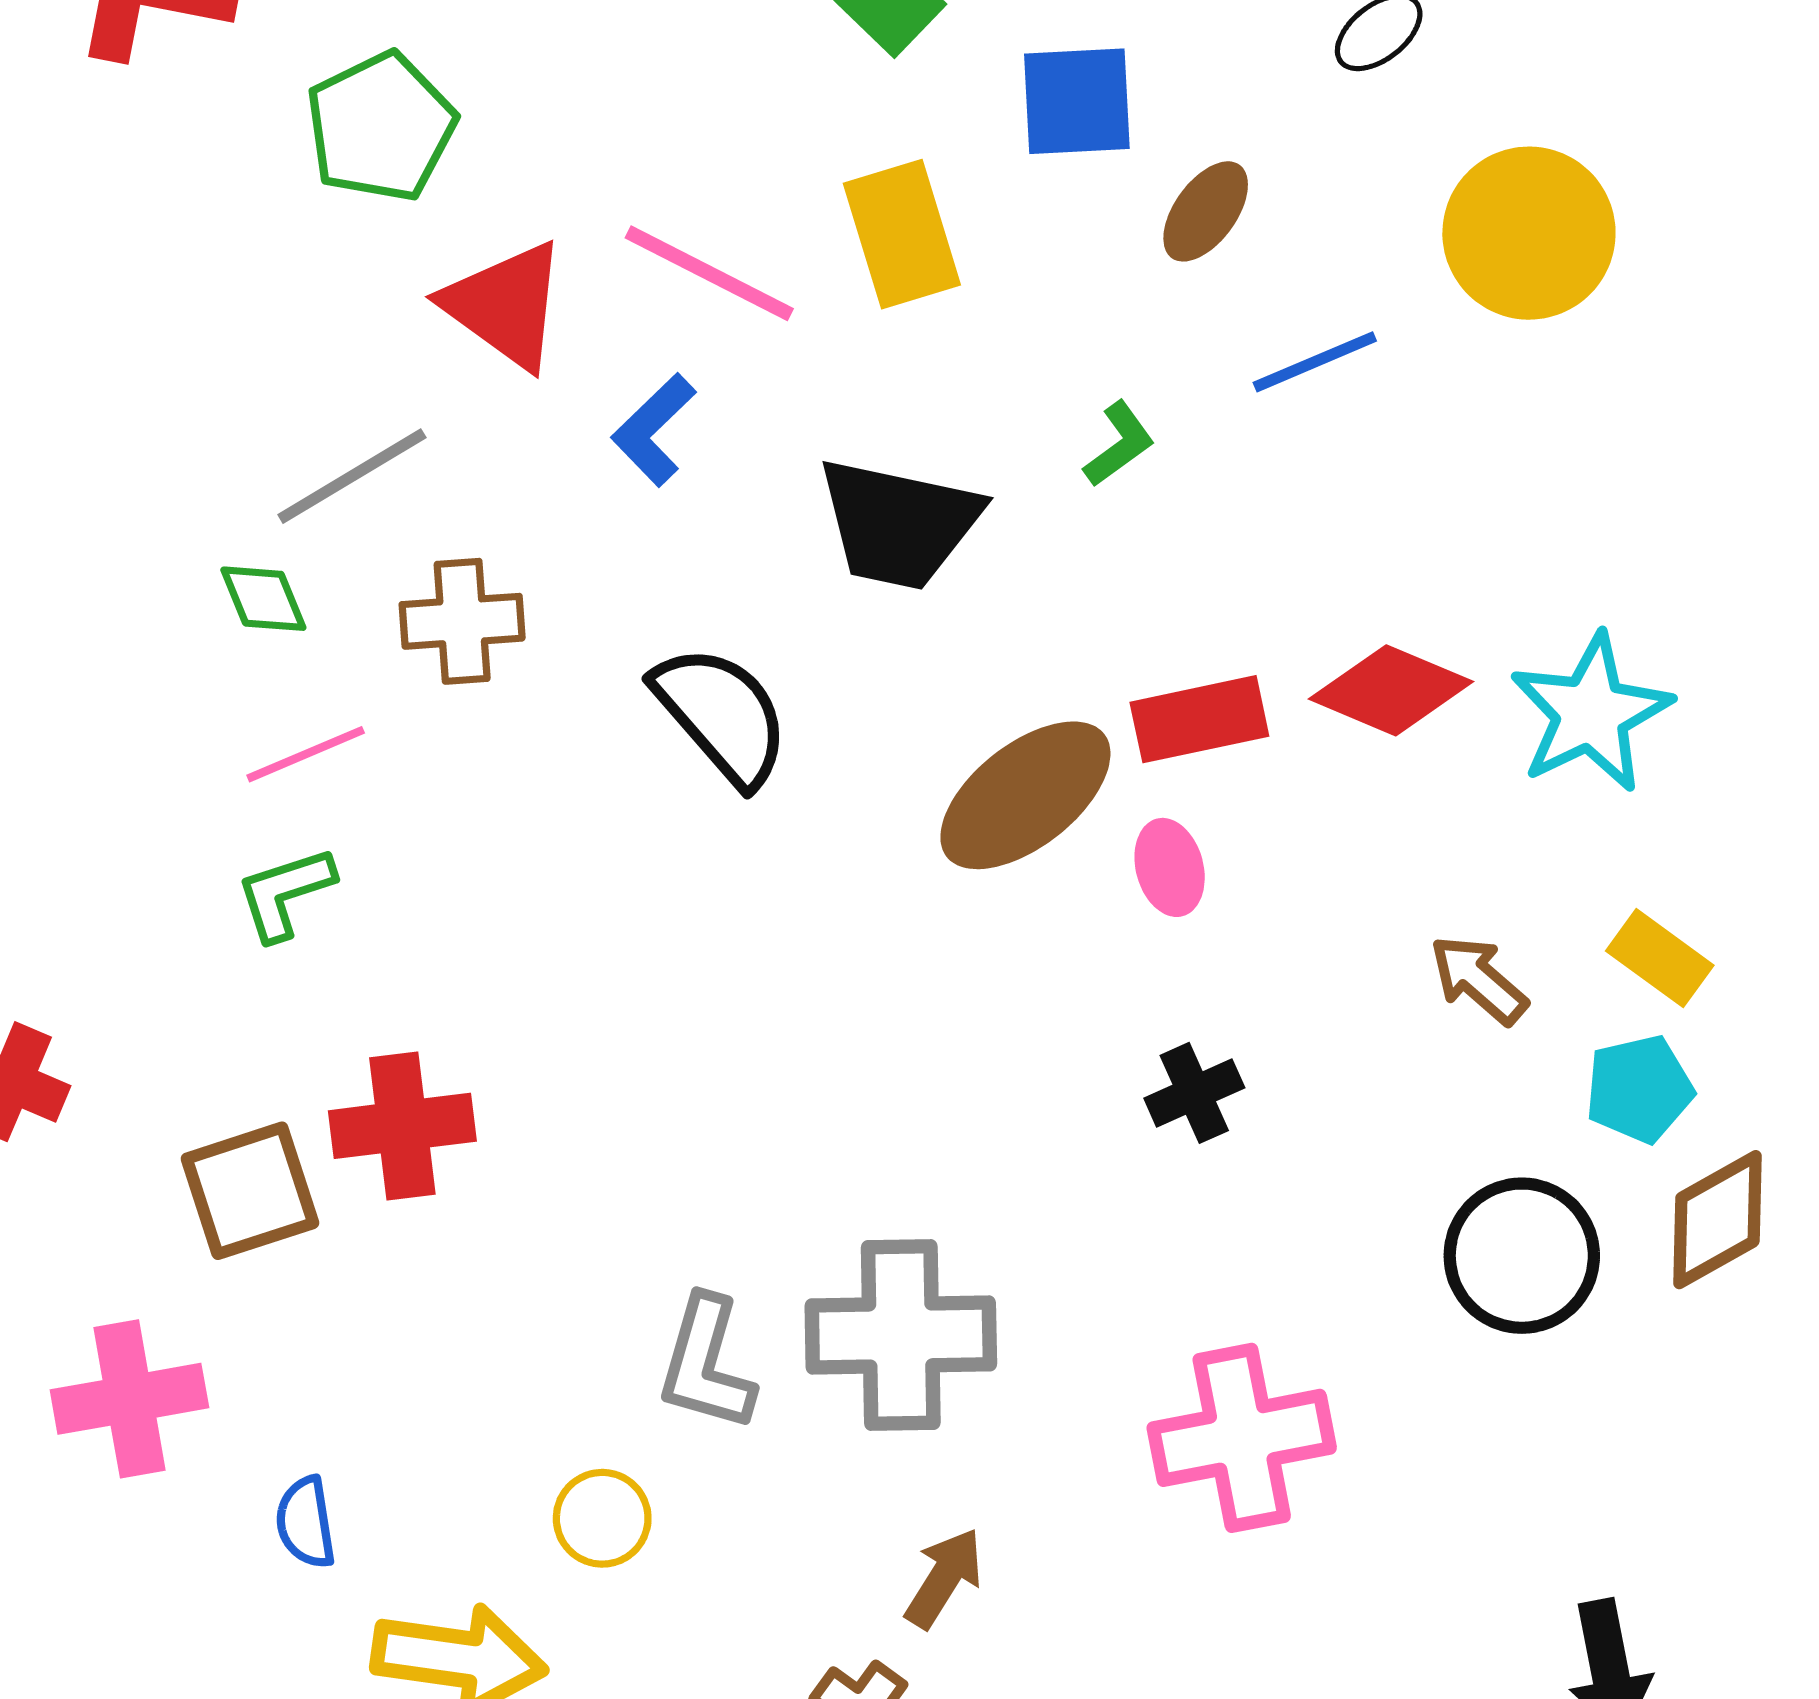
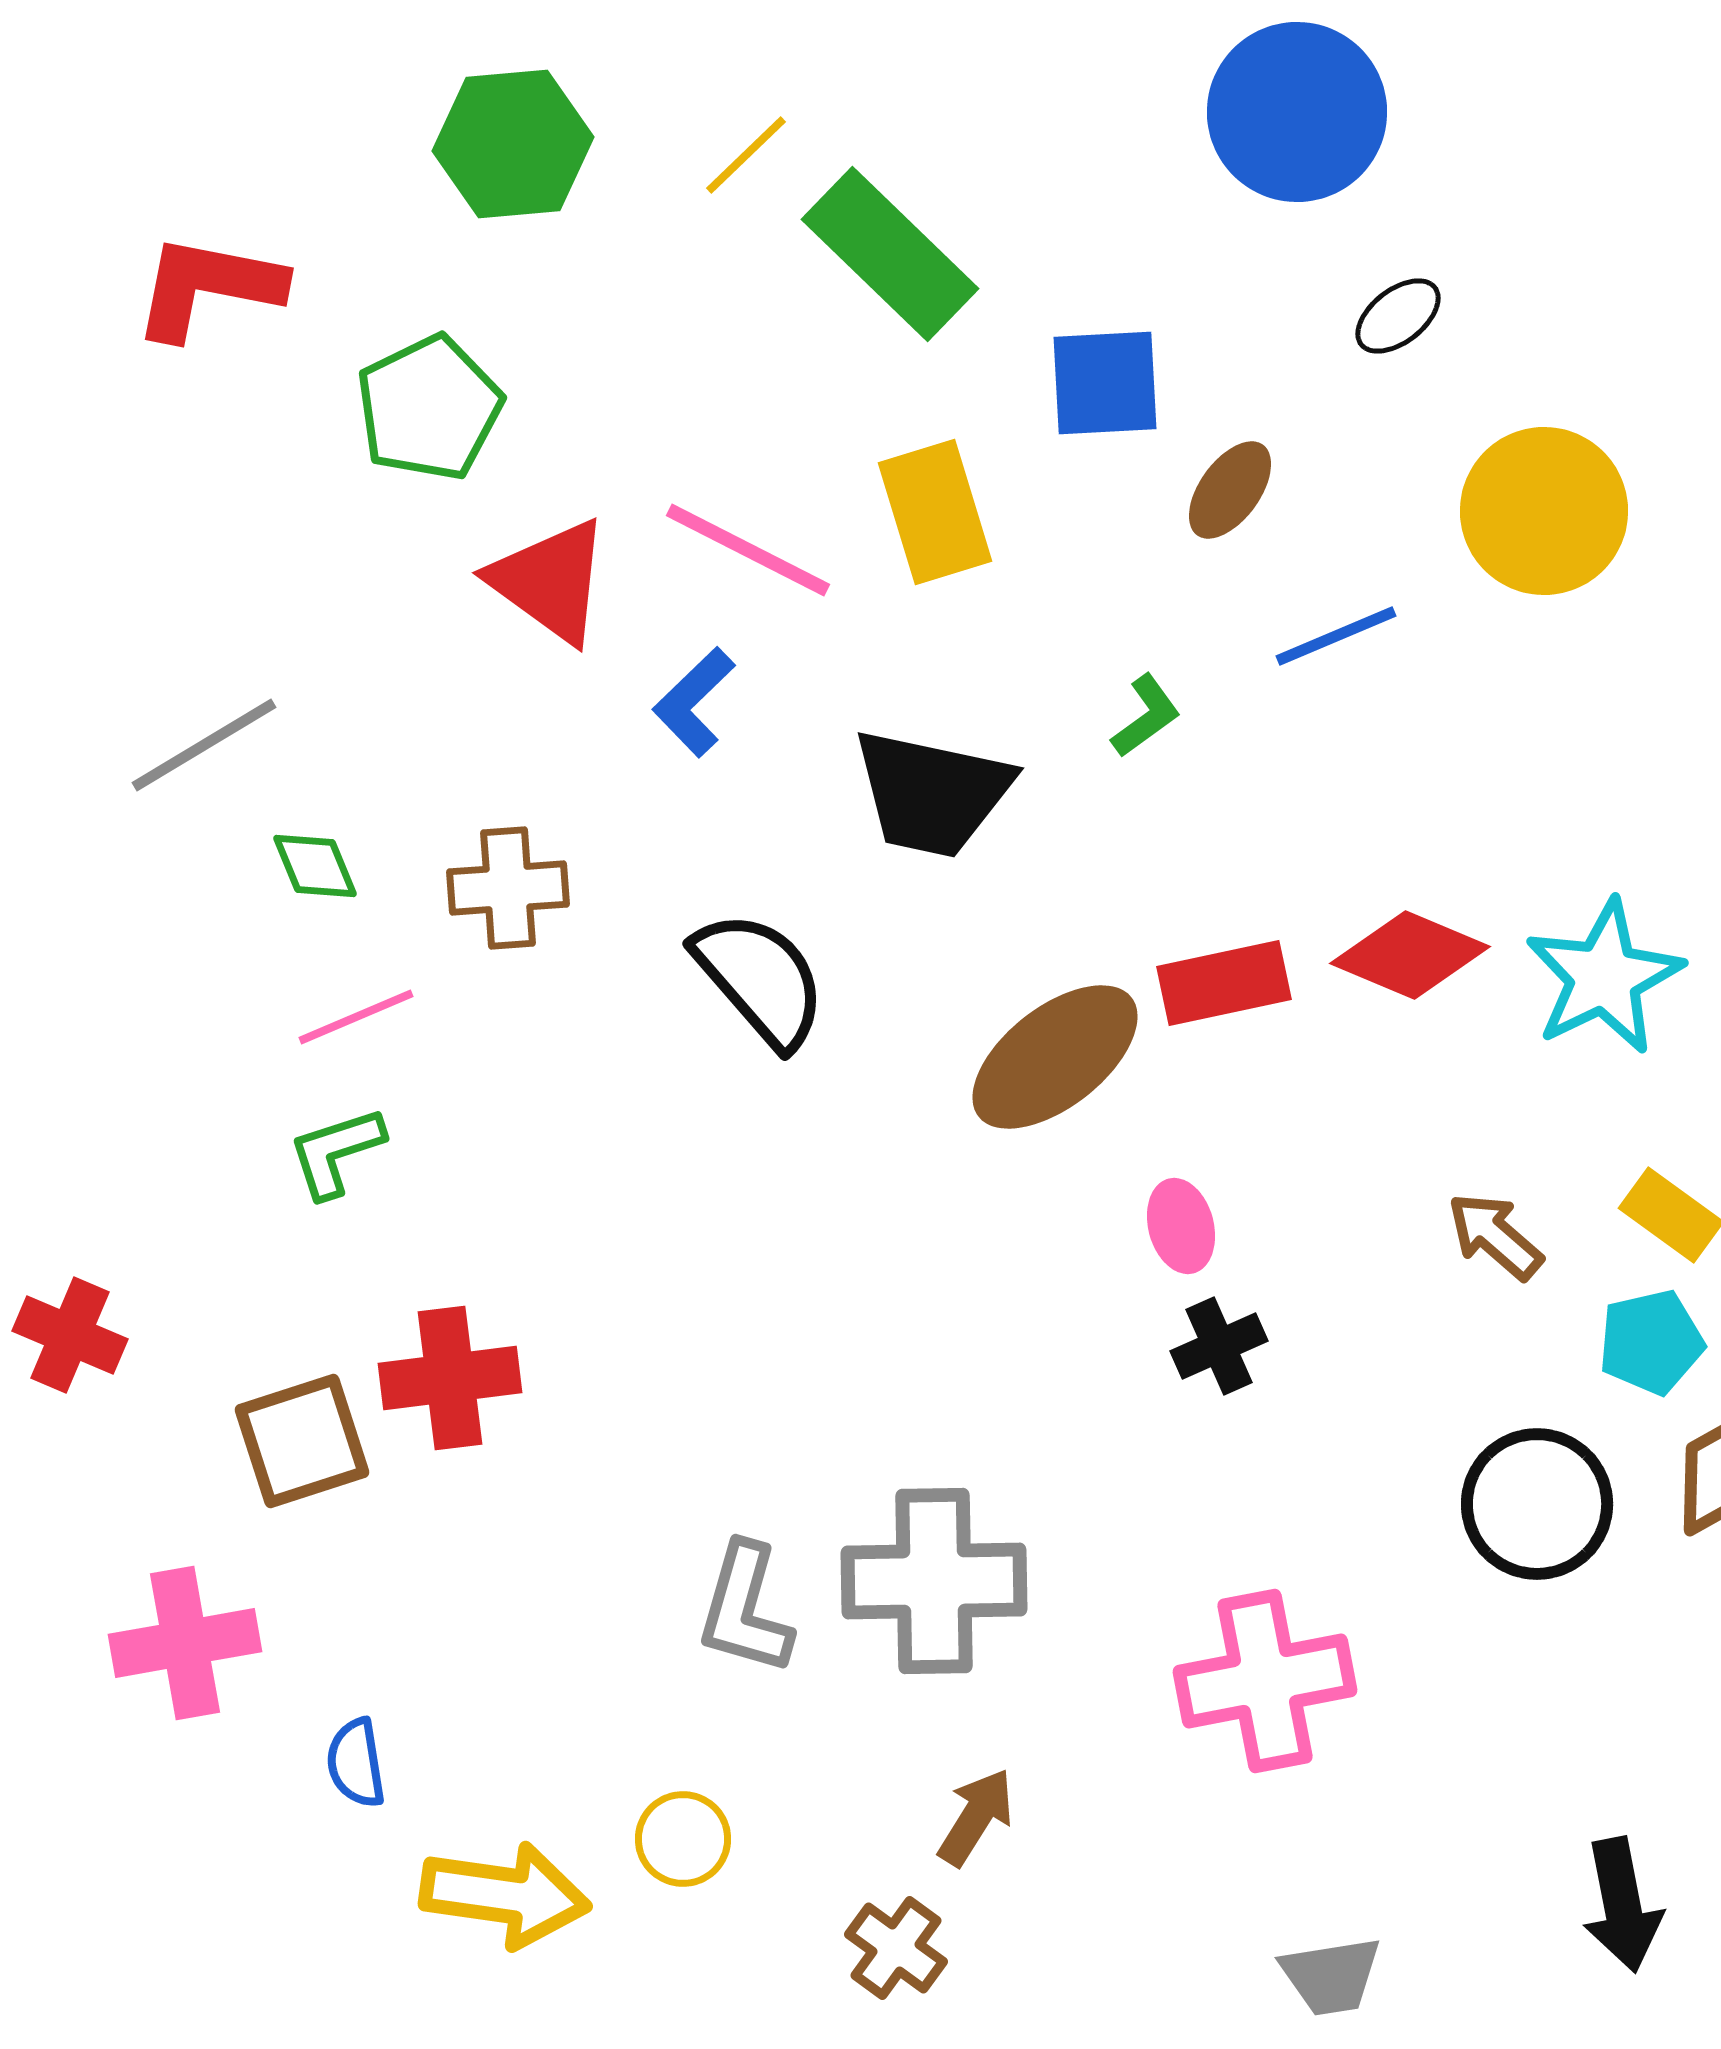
gray line: (352, 476) -> (204, 745), moved
pink ellipse: (1170, 867) -> (1181, 1226), moved
yellow circle: (602, 1518) -> (683, 1839), moved

